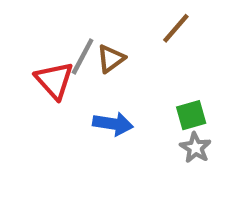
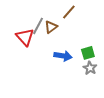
brown line: (176, 28) -> (69, 12), moved
blue arrow: (113, 124) -> (63, 56), moved

